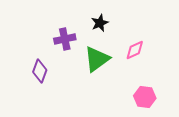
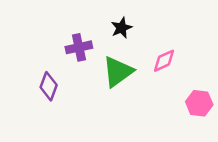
pink hexagon: (145, 97) -> (199, 103), moved

